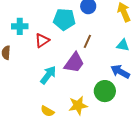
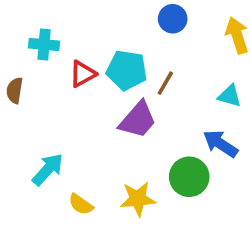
cyan pentagon: (64, 19) -> (127, 70), moved
cyan arrow: (48, 75) -> (48, 169), moved

